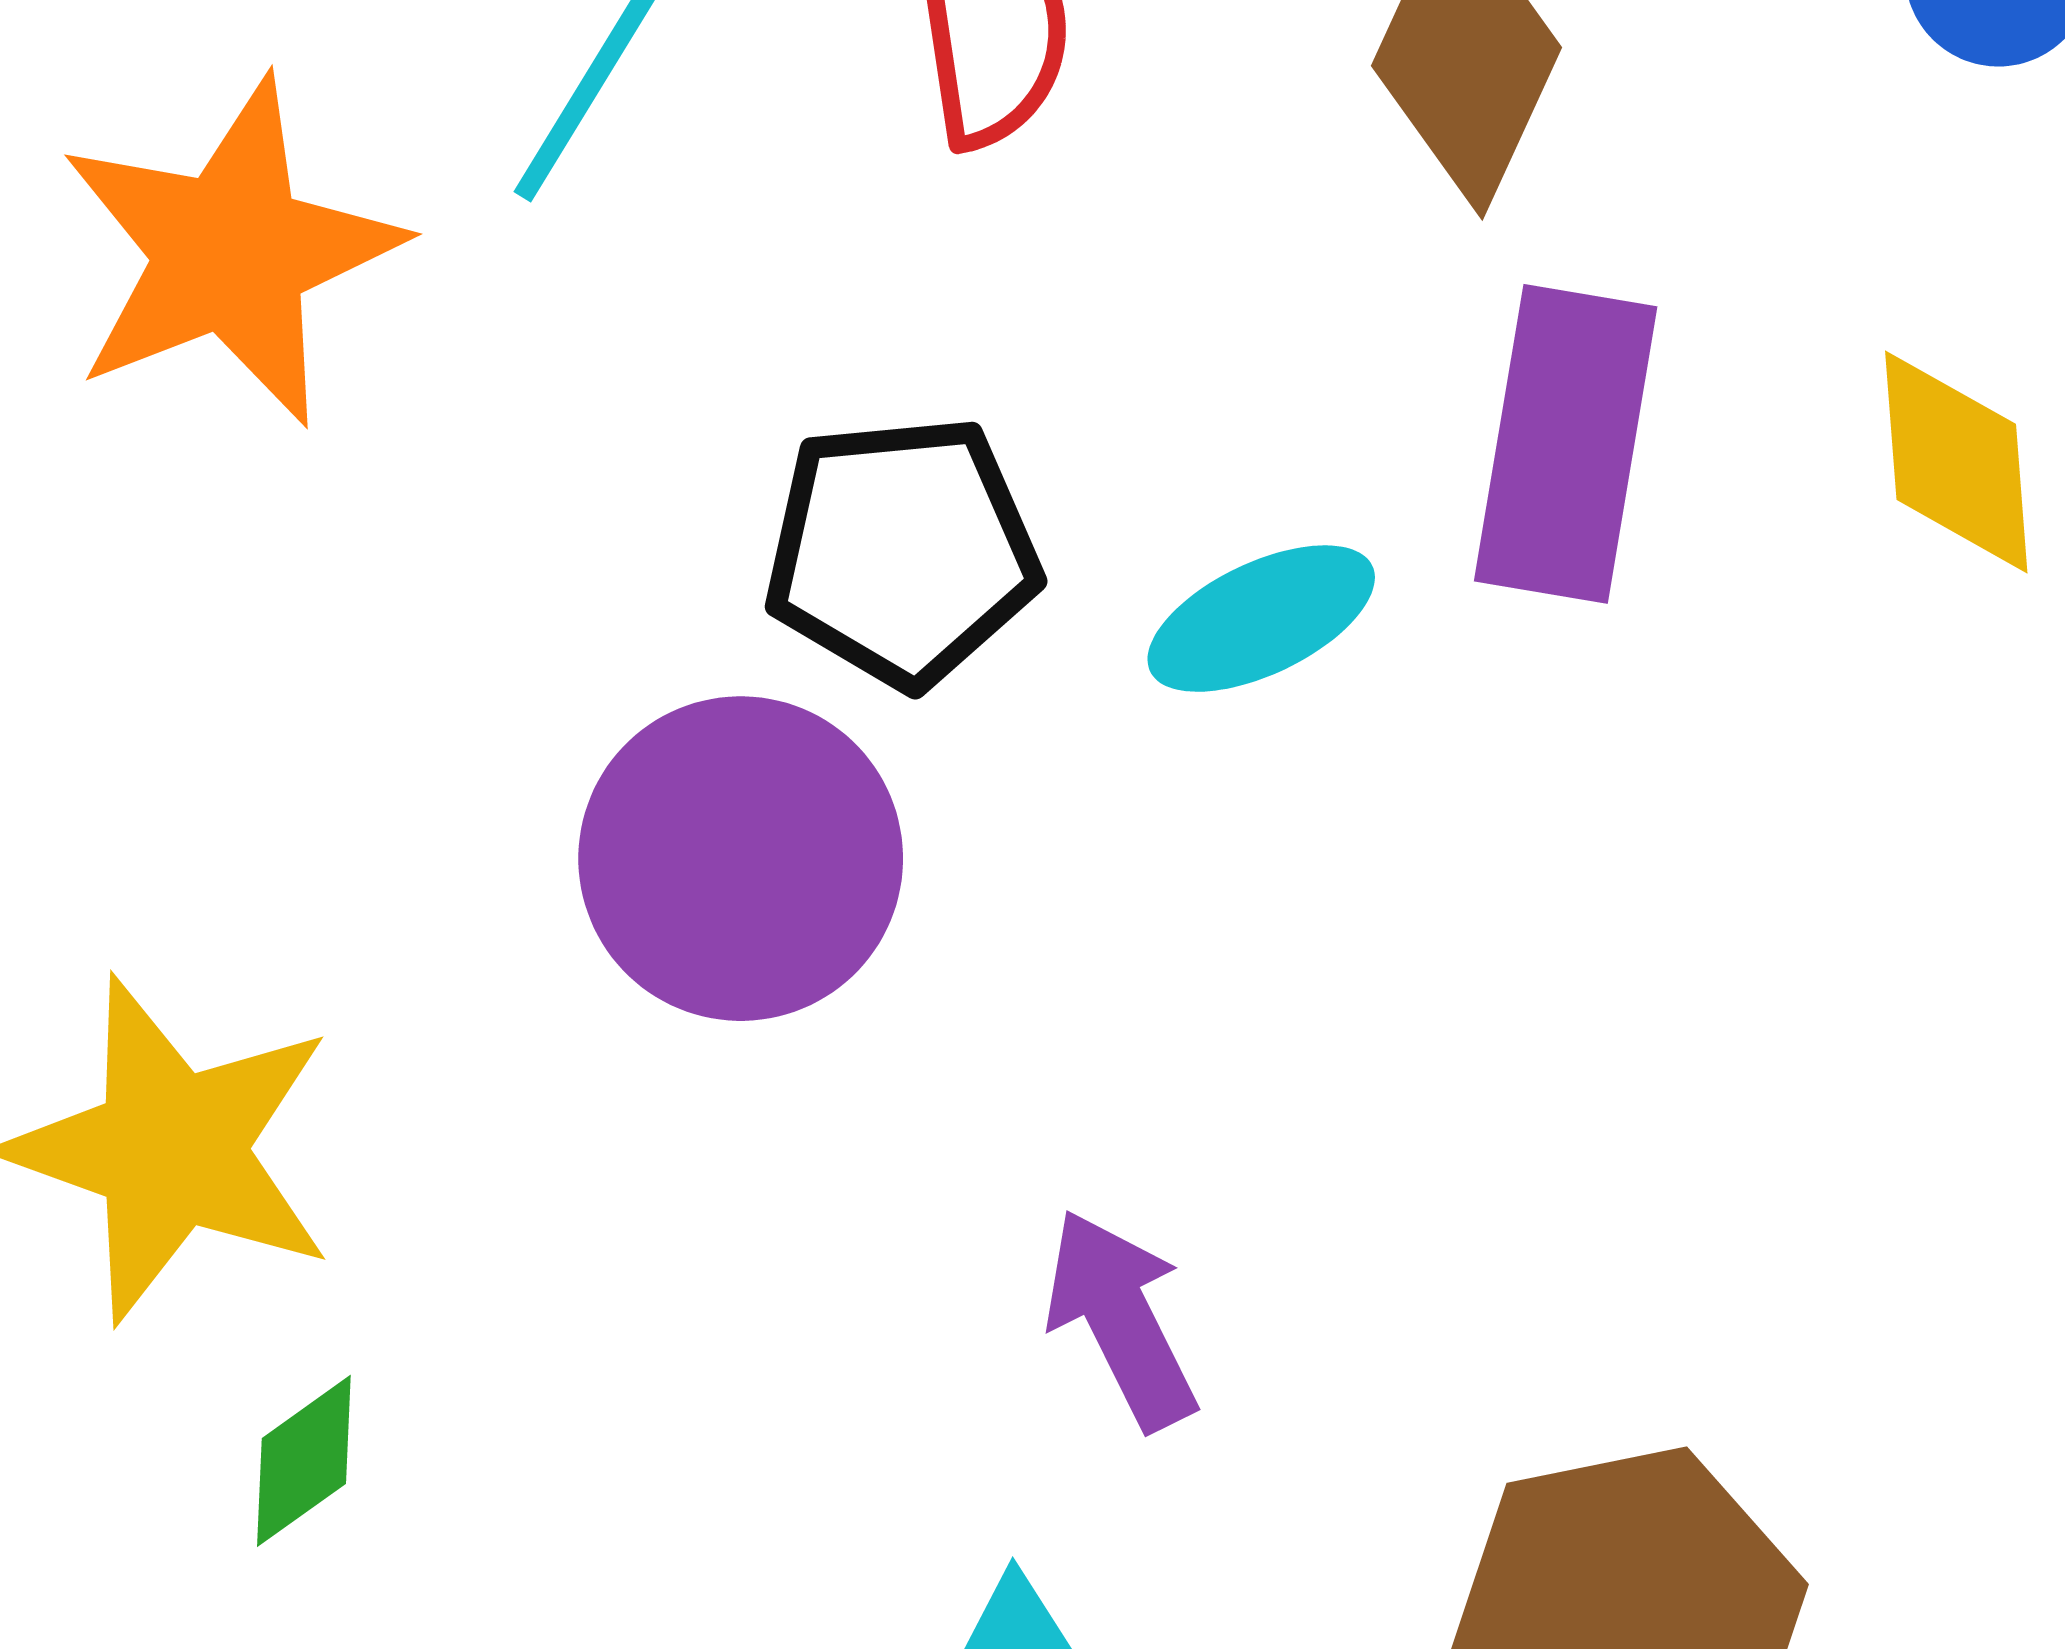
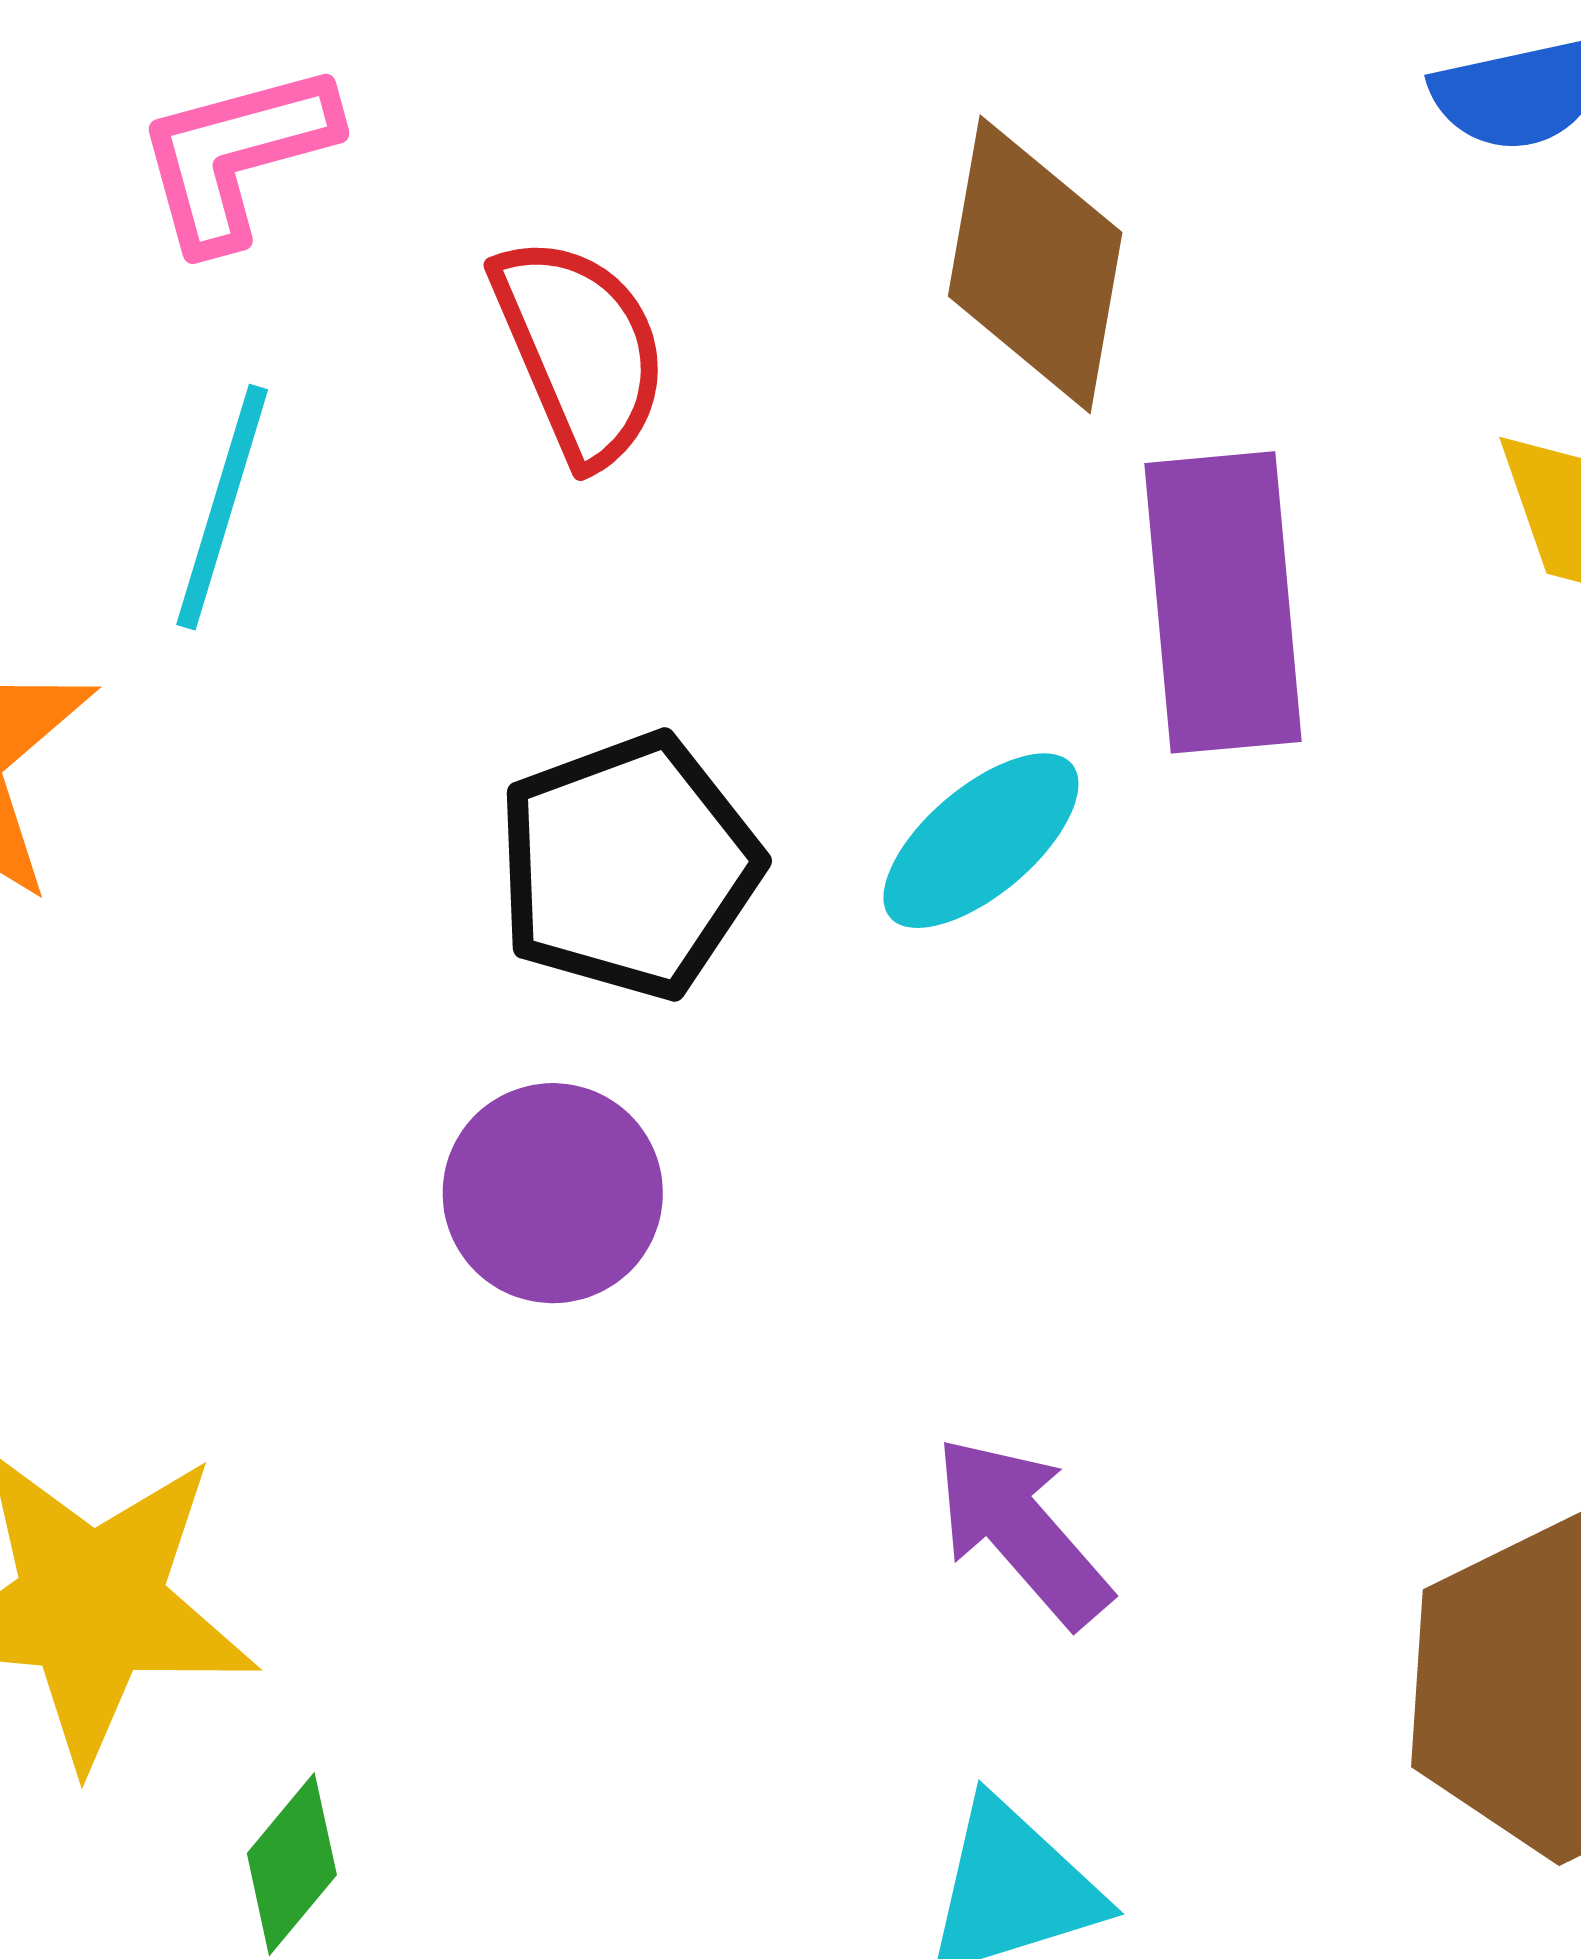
purple circle: (741, 859) -> (553, 1193), size x0.7

